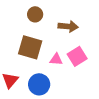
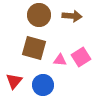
brown circle: (35, 14) -> (39, 15), size x1.5
brown arrow: (68, 26) -> (72, 16), moved

